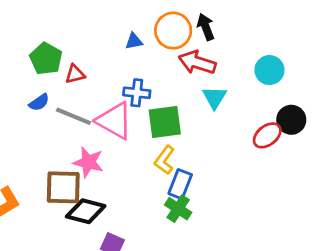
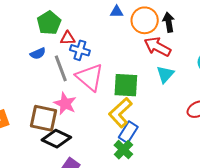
blue triangle: (134, 41) -> (117, 12), moved
blue cross: (137, 93) -> (80, 50), moved
gray line: (73, 116) -> (61, 68), turned 36
yellow L-shape: (164, 160) -> (120, 113), size x1.4

